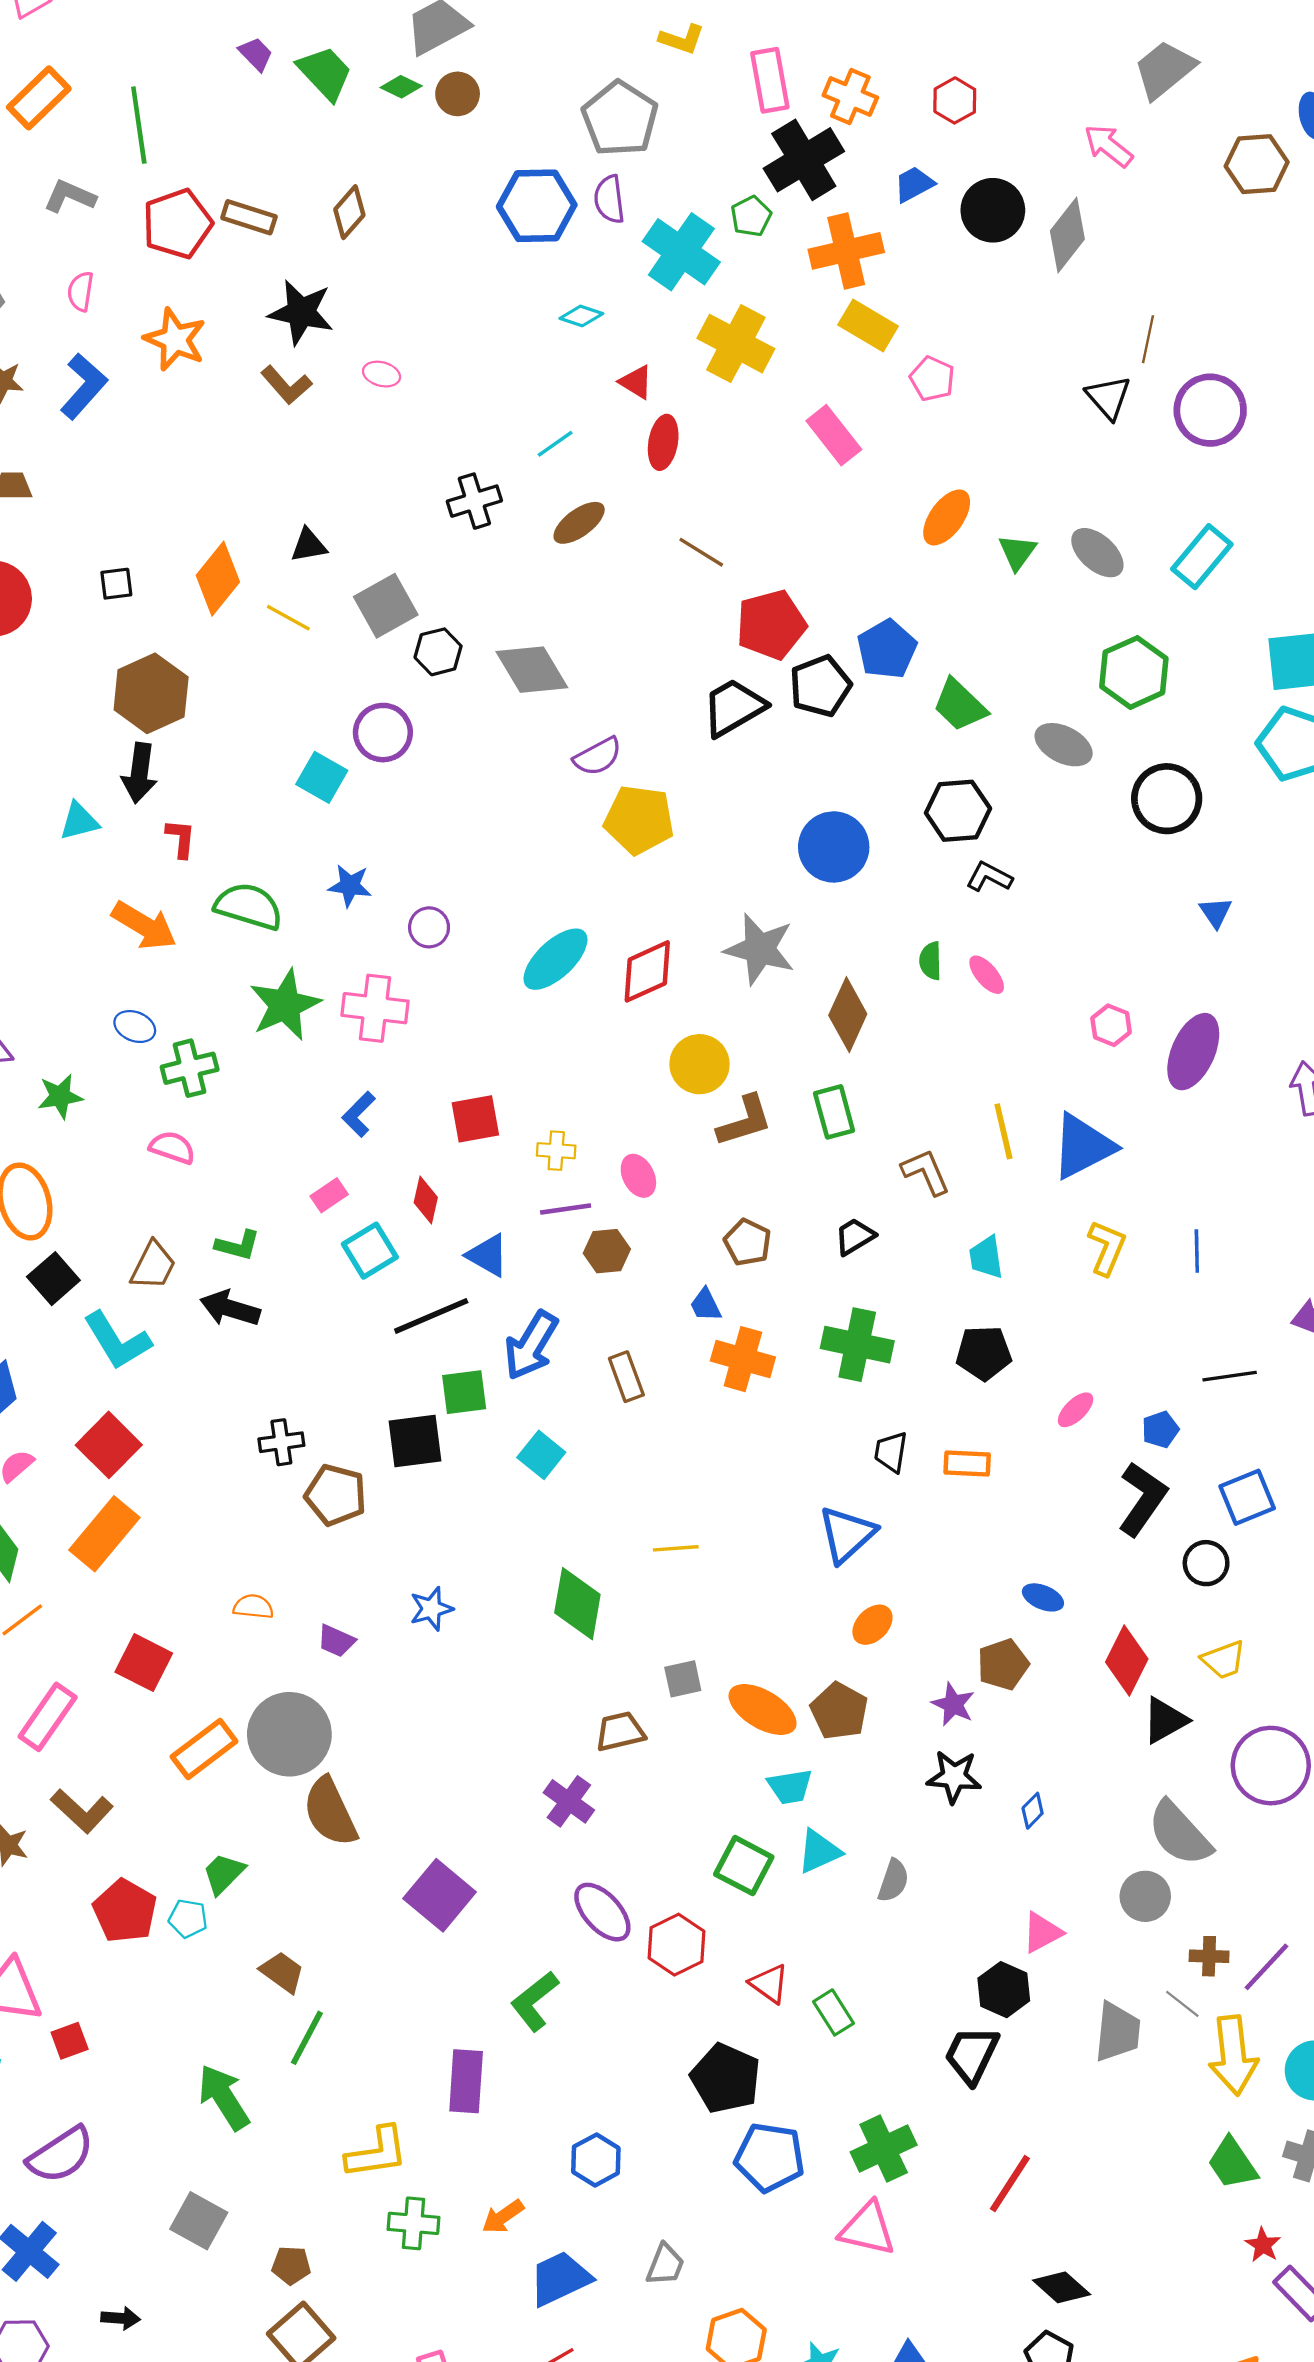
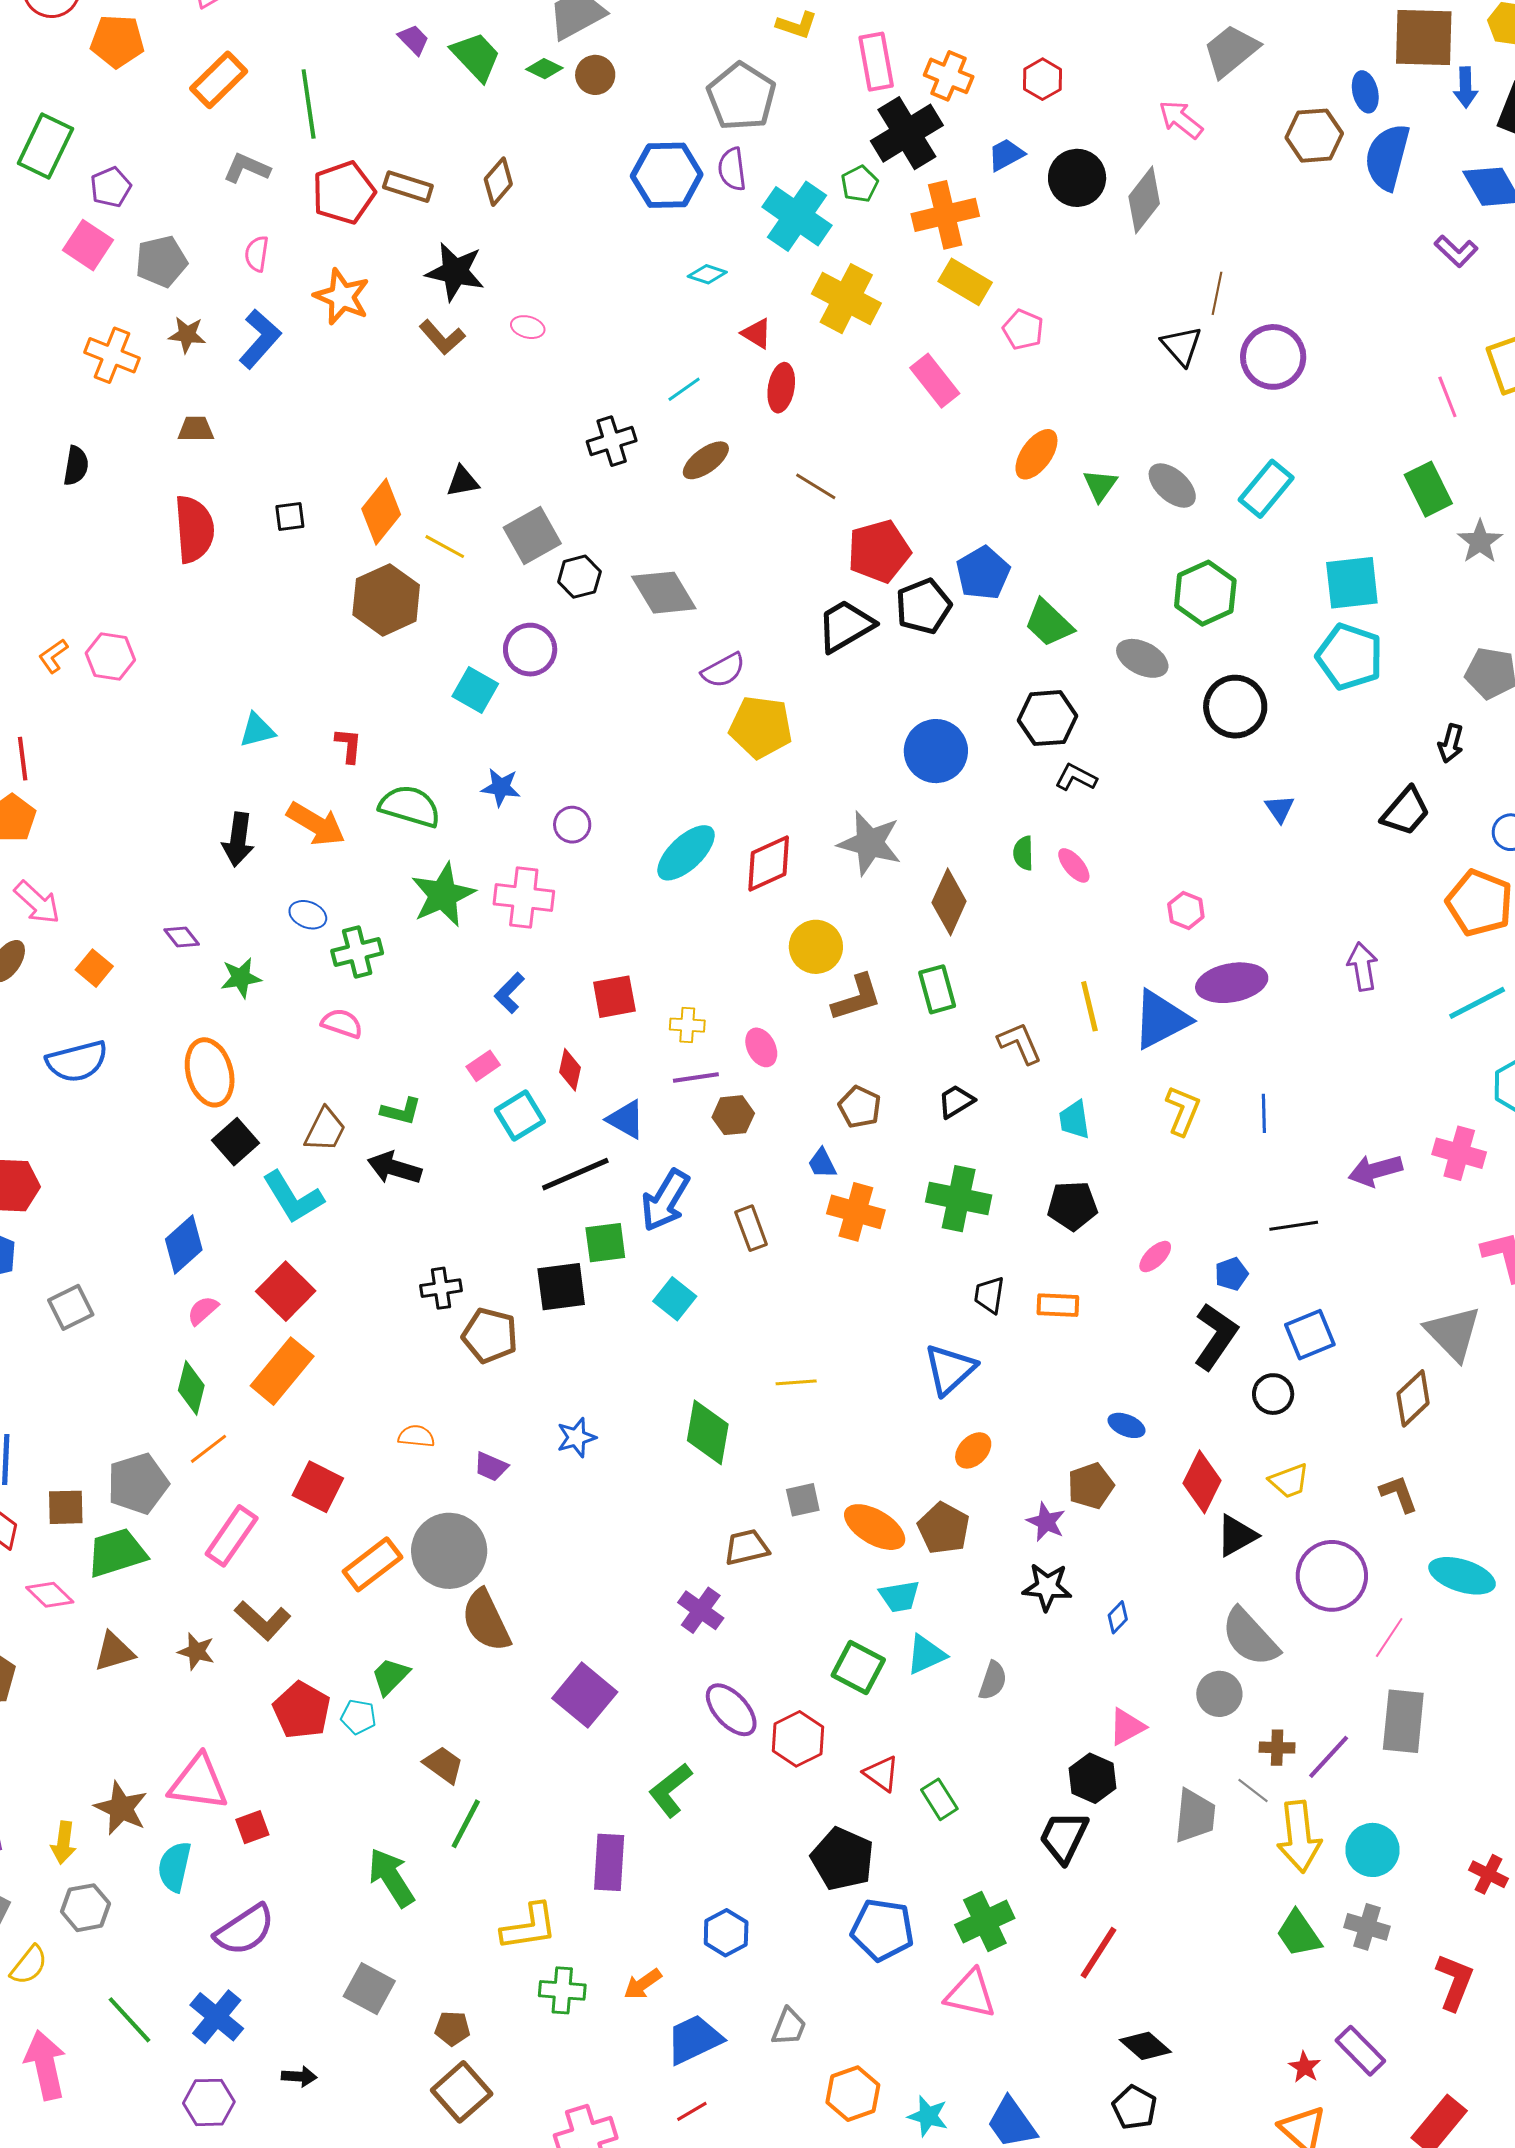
brown hexagon: (151, 693) -> (386, 600), moved
black arrow: (139, 773) -> (238, 839), moved
purple ellipse: (1193, 1052) -> (1232, 983), moved, turned 56
red star: (1263, 2245) -> (1305, 2067), moved

